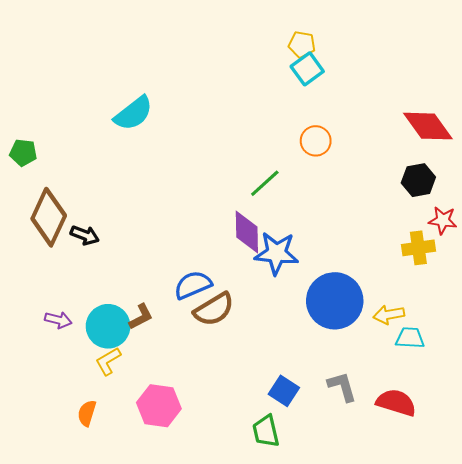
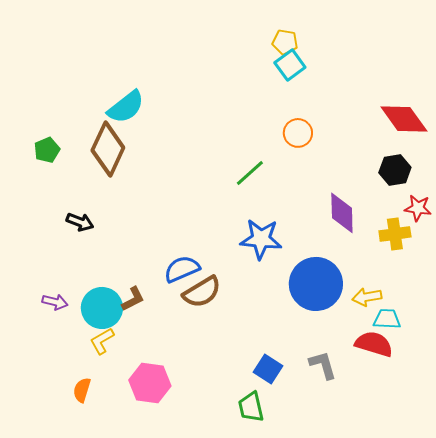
green pentagon: (23, 153) -> (47, 150), moved, turned -30
brown diamond: (49, 217) -> (108, 149), moved
purple diamond: (247, 232) -> (342, 213), moved
red semicircle: (396, 403) -> (374, 344), moved

